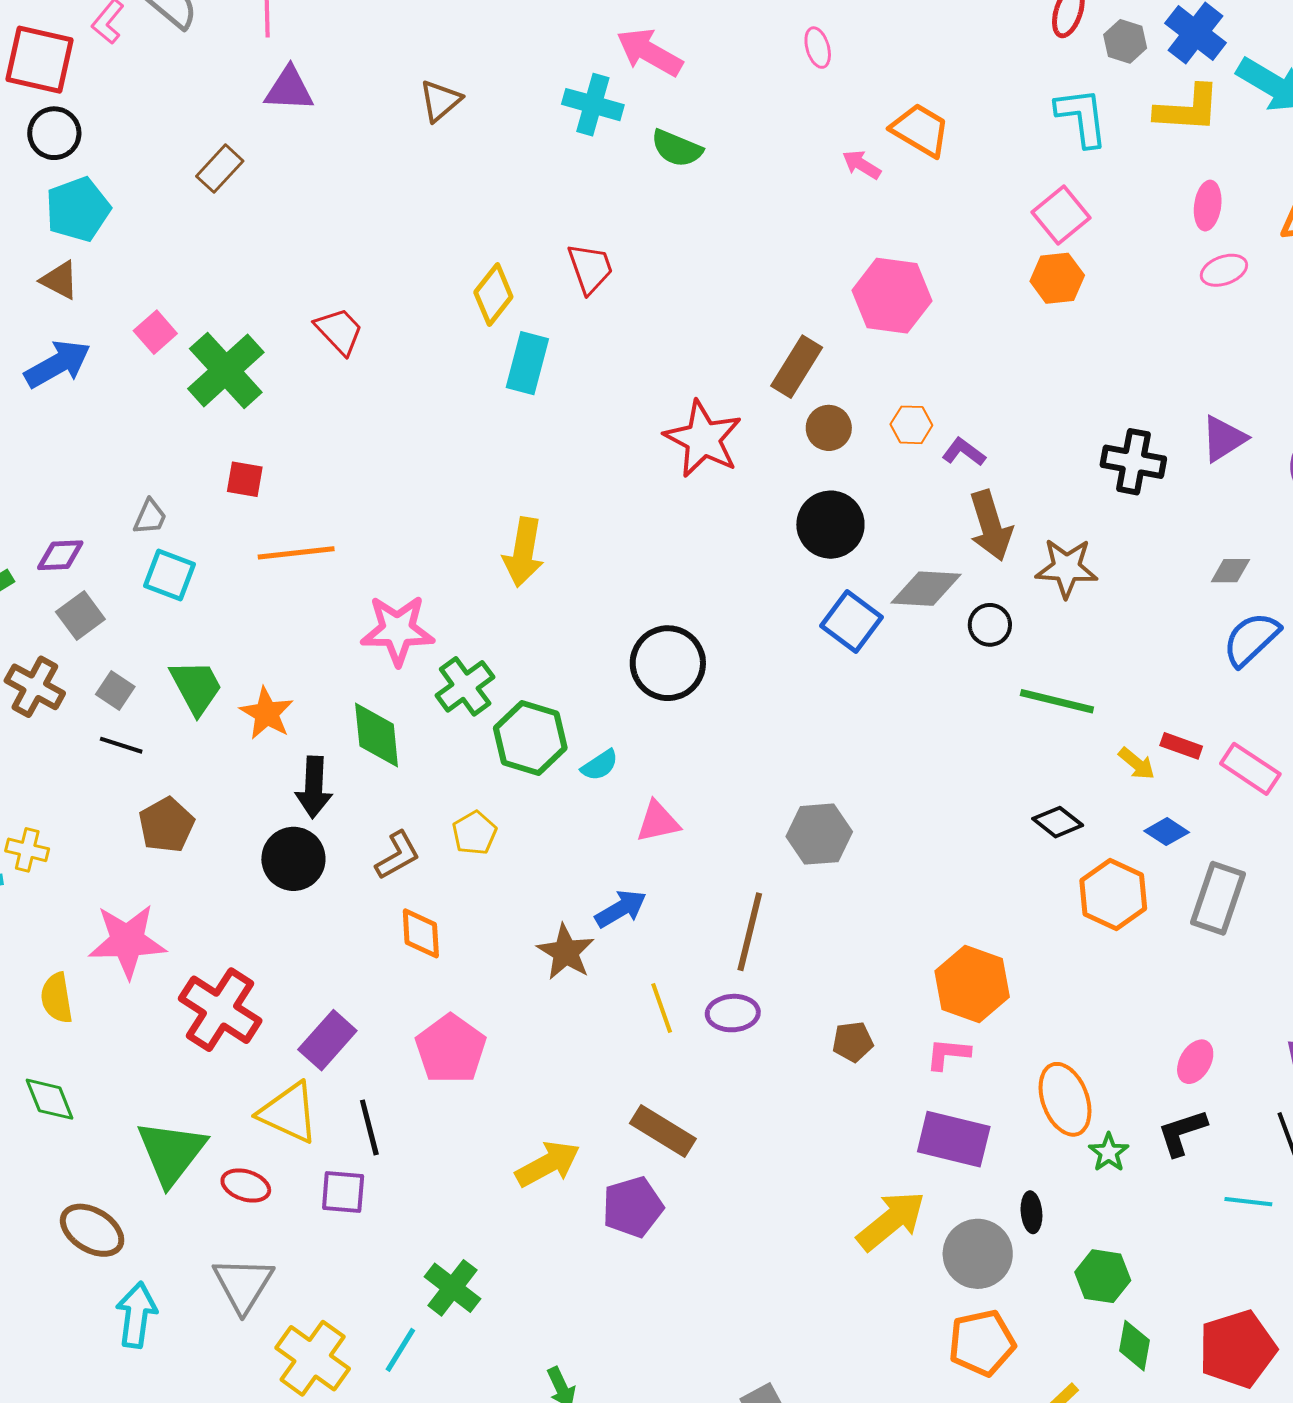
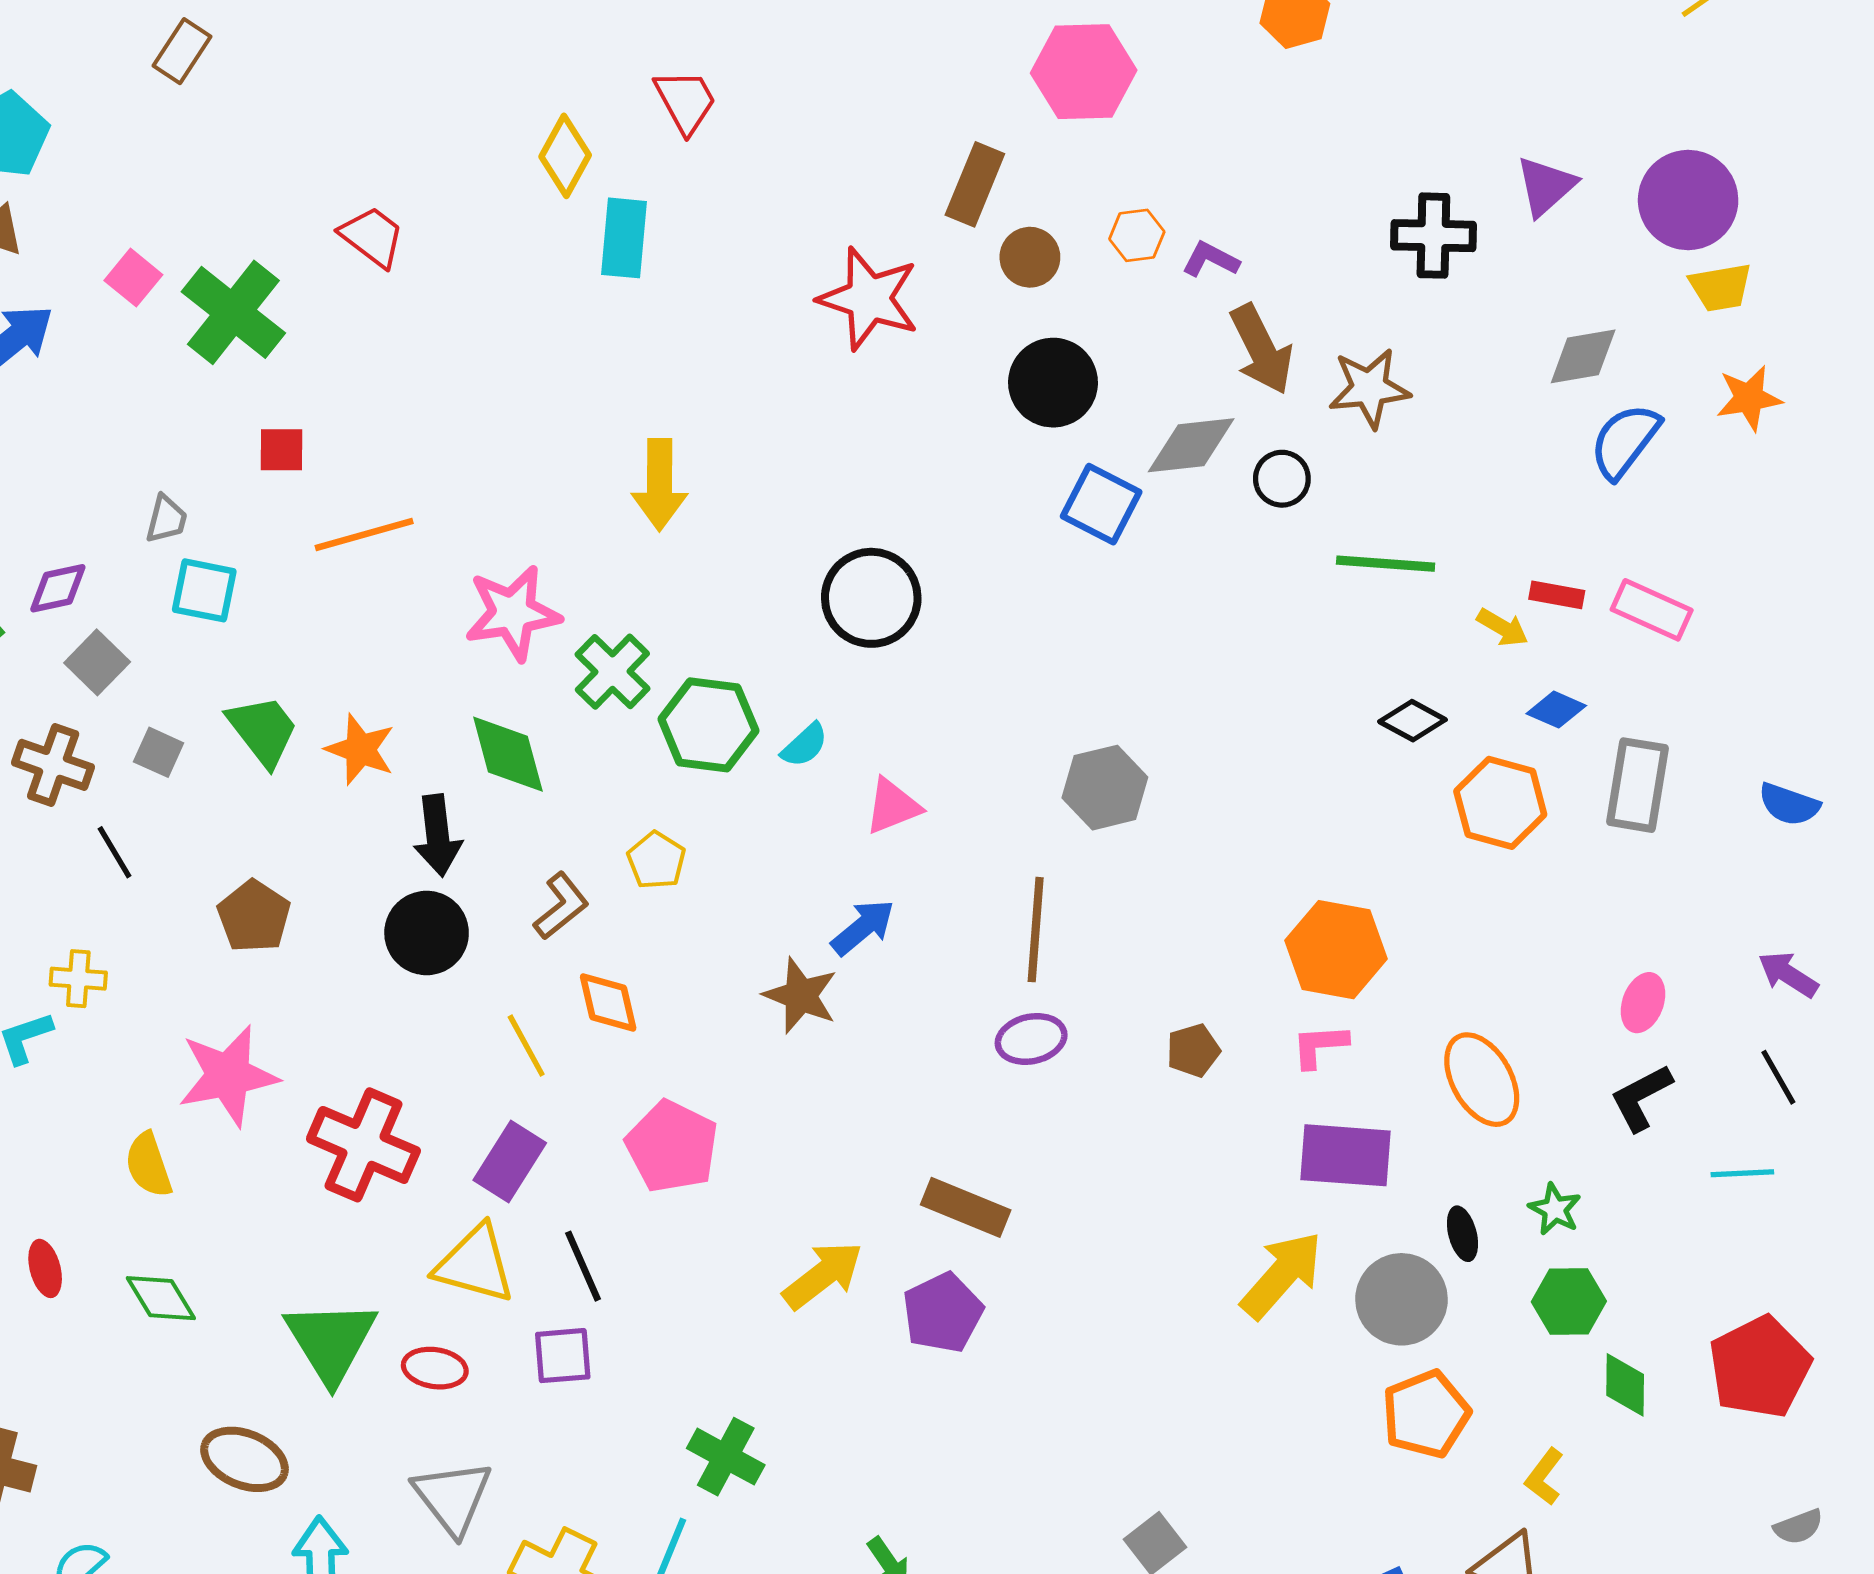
gray diamond: (1230, 571) -> (1583, 356), size x1.4
black line: (121, 745) -> (115, 852), moved, turned 51
yellow line: (662, 1008) -> (526, 1046), moved
green star: (1109, 1152) -> (1555, 1209), moved

